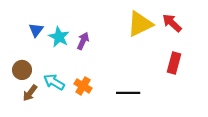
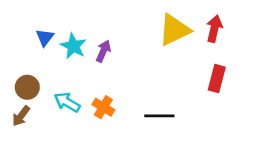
red arrow: (172, 23) -> (214, 29), turned 60
brown arrow: (30, 93) -> (21, 116), moved

